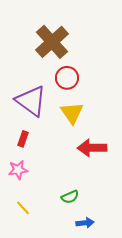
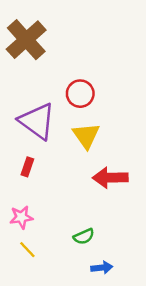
brown cross: (52, 42) -> (26, 40), moved
pink star: (18, 170) -> (21, 217), moved

